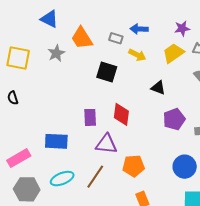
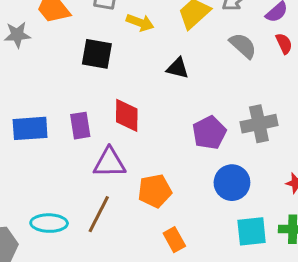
gray star: (56, 53) -> (17, 35), turned 30
purple pentagon: (174, 119) -> (209, 133), moved
blue rectangle: (56, 141) -> (30, 128), moved
cyan ellipse: (62, 179) -> (49, 223), turned 30

